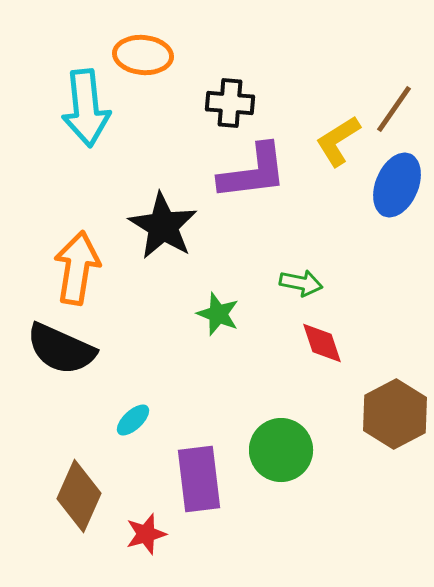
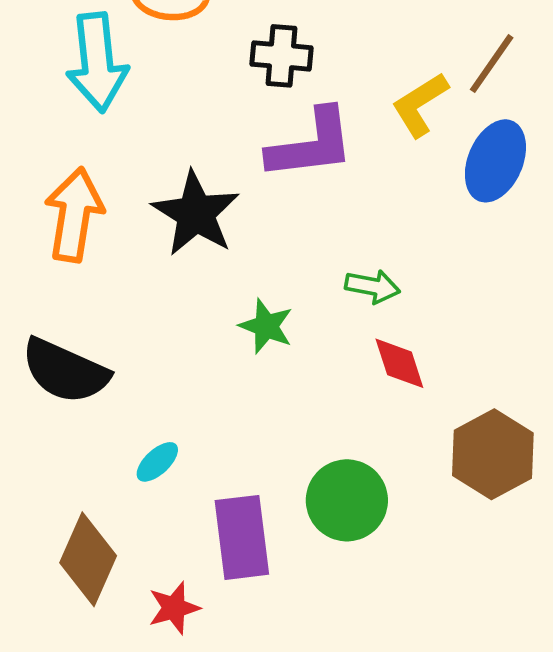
orange arrow: (77, 268) -> (74, 215), moved

